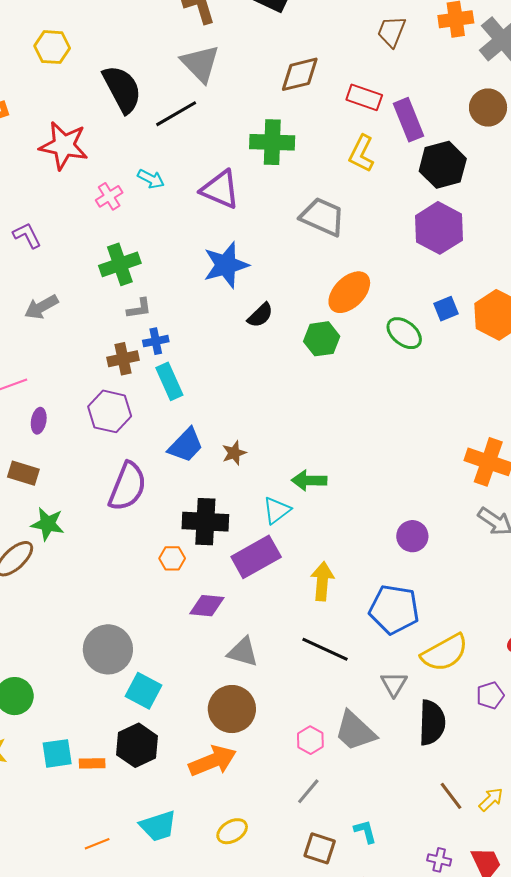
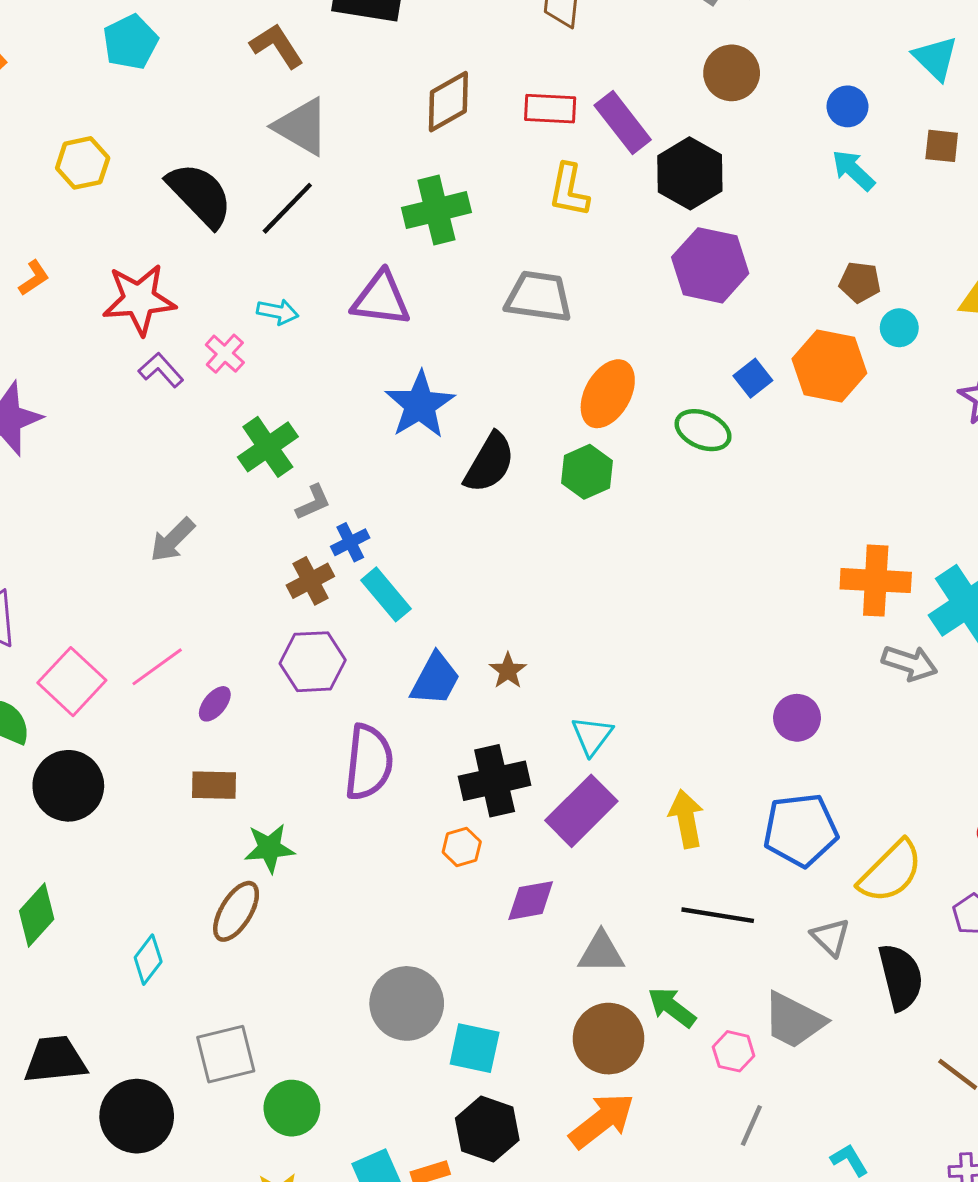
purple L-shape: (27, 235) -> (161, 370), moved
black semicircle: (260, 315) -> (490, 463), size x1.5
purple ellipse: (39, 421) -> (215, 704), turned 45
green arrow: (309, 480) -> (672, 1007), moved, turned 52

